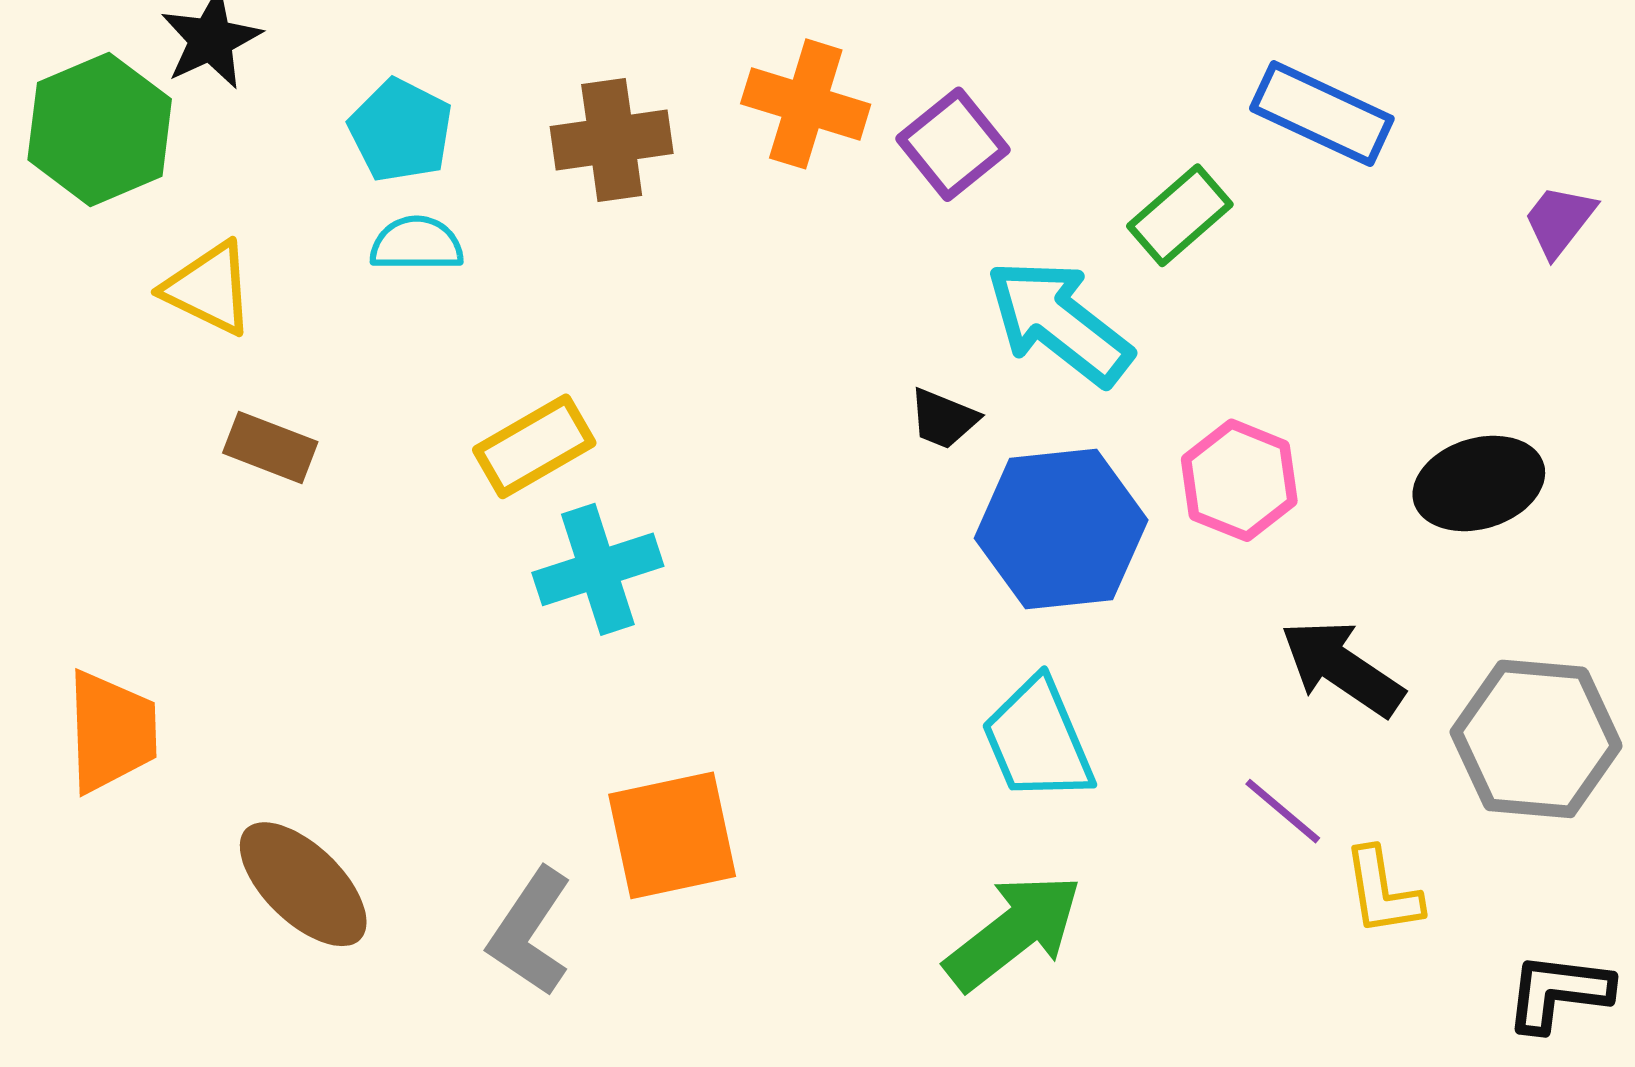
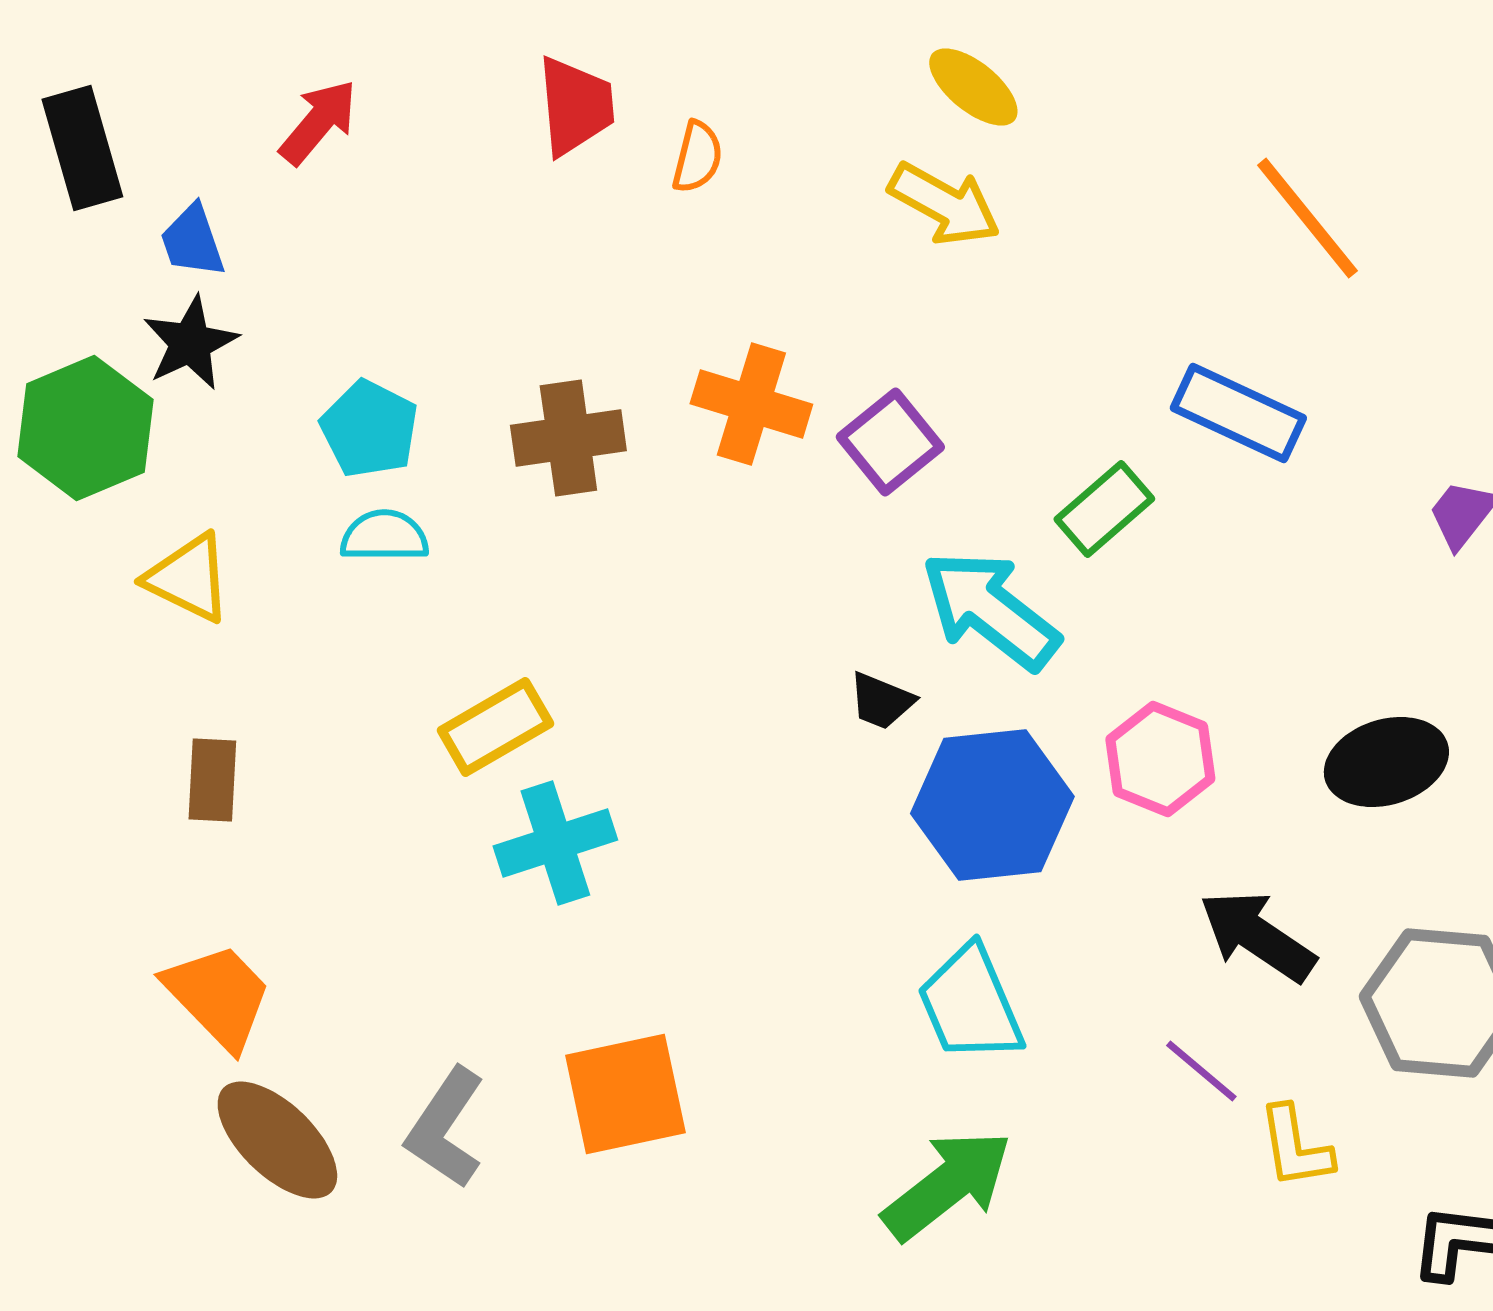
brown rectangle: (270, 447) -> (212, 780), moved, turned 72
orange trapezoid: (111, 732) -> (218, 996), moved, turned -42
gray L-shape: (530, 932) -> (445, 1128), moved

